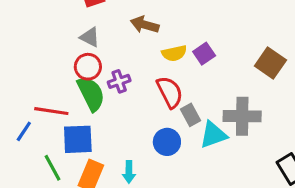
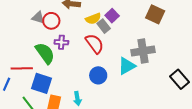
red circle: (88, 67) -> (51, 21), moved
purple cross: (119, 81) -> (61, 42), turned 32
gray rectangle: (191, 115) -> (104, 26), moved
blue square: (78, 139) -> (42, 83), turned 30

